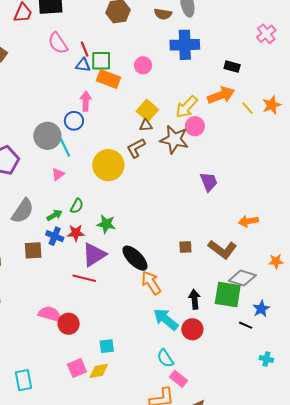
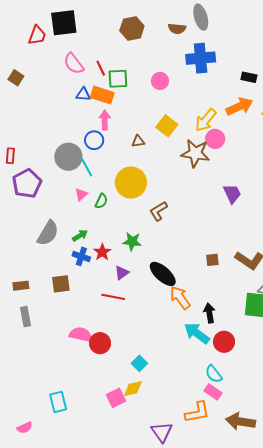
blue triangle: (83, 65) -> (83, 94), moved
orange rectangle: (109, 79) -> (102, 95), moved
brown triangle: (146, 125) -> (138, 141), moved
brown L-shape: (136, 148) -> (158, 211), moved
green semicircle: (77, 206) -> (101, 201), moved
red star: (76, 233) -> (102, 252), turned -30
brown square: (33, 250) -> (61, 284), moved
purple triangle: (94, 255) -> (122, 273), size x0.6
black arrow: (195, 299) -> (209, 313), moved
cyan square: (107, 346) -> (139, 363), turned -35
cyan semicircle: (165, 358) -> (214, 374), moved
pink square: (77, 368) -> (116, 398), moved

